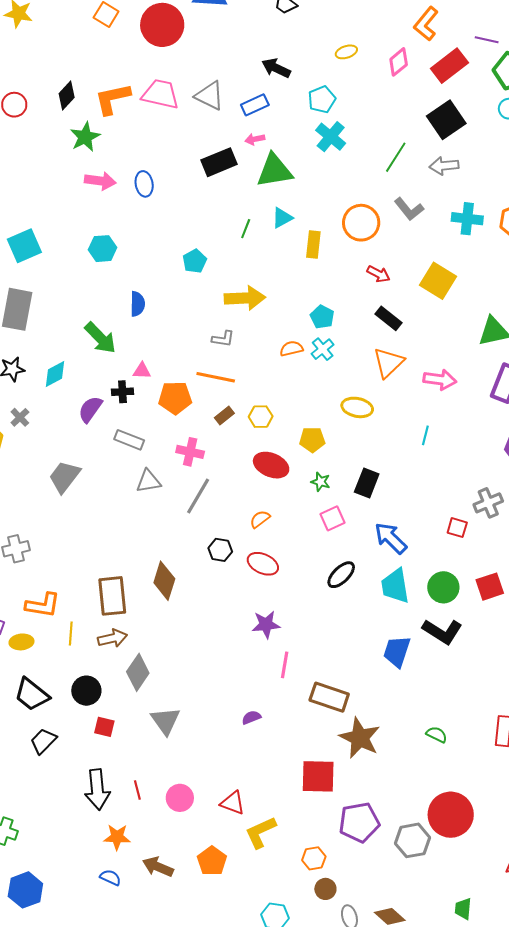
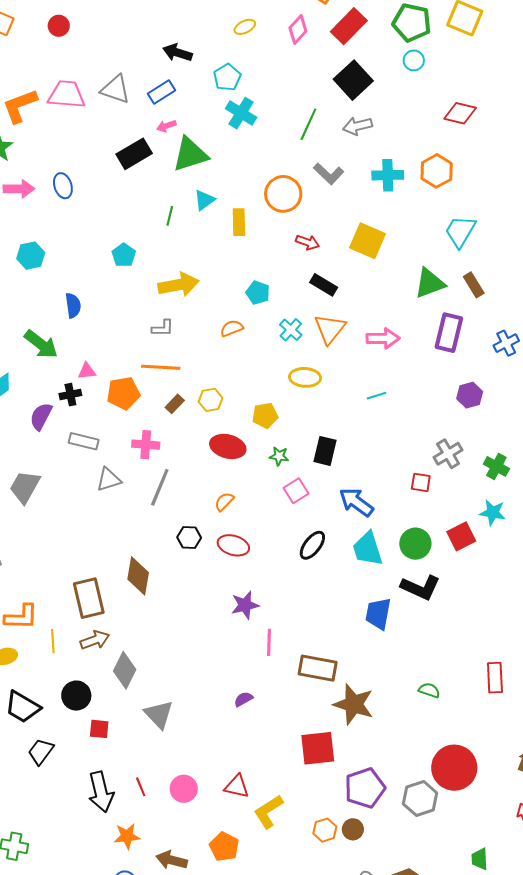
red circle: (162, 25) -> (59, 26), size x0.5
cyan cross: (323, 349) -> (291, 330), moved
cyan line: (425, 435) -> (377, 396), turned 66
brown circle: (325, 889) -> (353, 829), moved

